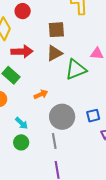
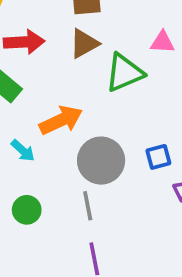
orange arrow: (41, 94) -> (61, 120), size x1.6
cyan arrow: (22, 123) -> (23, 151), moved

